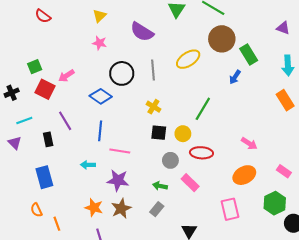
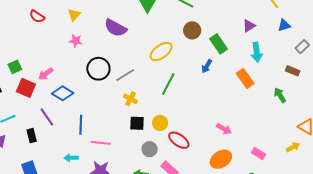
red semicircle: (43, 16) -> (37, 16), moved
purple triangle: (283, 28) -> (249, 26), moved, turned -48
brown circle: (222, 39) -> (192, 30), size x0.7
gray line: (153, 70) -> (125, 75), moved, turned 66
blue diamond: (101, 96) -> (63, 93), moved
orange rectangle: (285, 100) -> (245, 78), moved
green line: (203, 109) -> (168, 84), moved
red ellipse: (201, 153) -> (179, 140), turned 35

